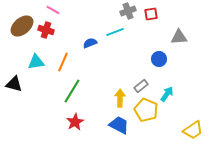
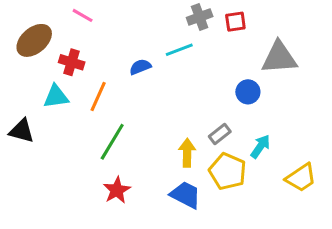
red cross: (46, 30) -> (72, 62), moved
gray triangle: (179, 37) -> (279, 58), size x1.4
yellow trapezoid: (193, 130) -> (301, 178), moved

